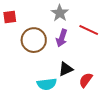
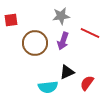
gray star: (60, 13) -> (61, 16), turned 30

